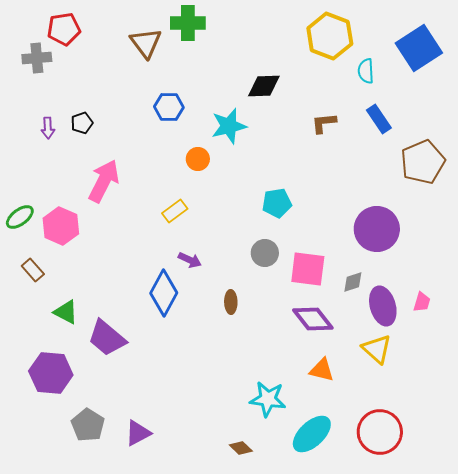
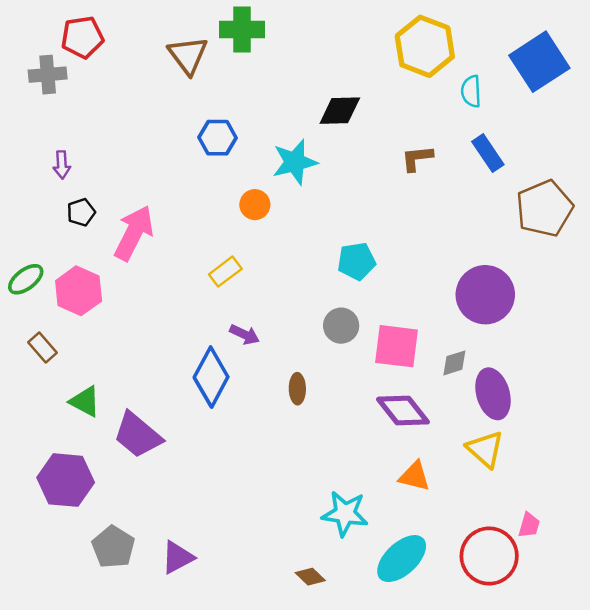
black pentagon: (82, 123) -> (81, 212), moved
pink trapezoid: (422, 302) -> (529, 525), moved

